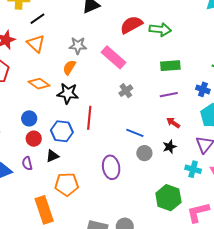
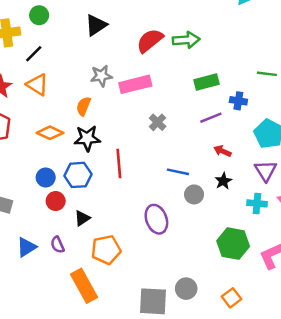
gray star: (78, 46) -> (101, 76), moved
pink rectangle: (114, 57) -> (135, 84), turned -45
blue cross: (203, 89) -> (238, 101), moved
blue hexagon: (62, 131) -> (78, 175), moved
purple semicircle: (27, 163) -> (57, 245), moved

